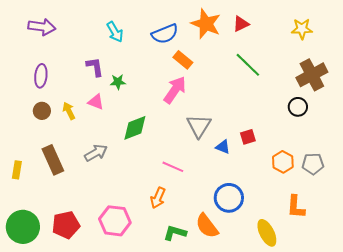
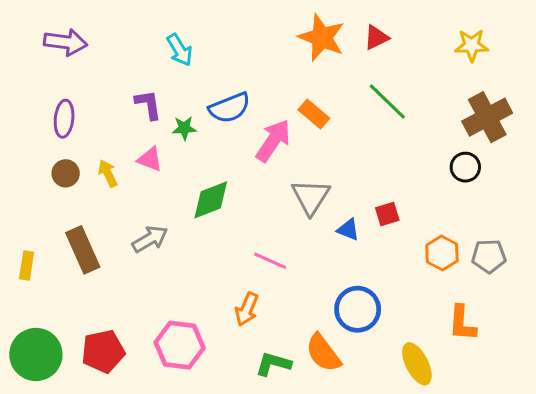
blue semicircle: (165, 34) -> (230, 108), moved
orange rectangle: (183, 60) -> (314, 114), moved

